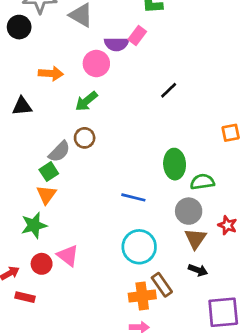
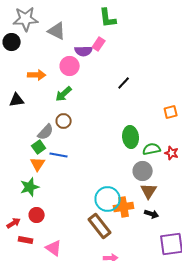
blue line: (133, 197) -> (59, 155), moved
red star: (227, 225) -> (172, 153), moved
pink triangle: (68, 256) -> (54, 248), moved
brown rectangle: (162, 285) -> (100, 226), moved, size x1.4
orange cross: (142, 296) -> (124, 207), moved

